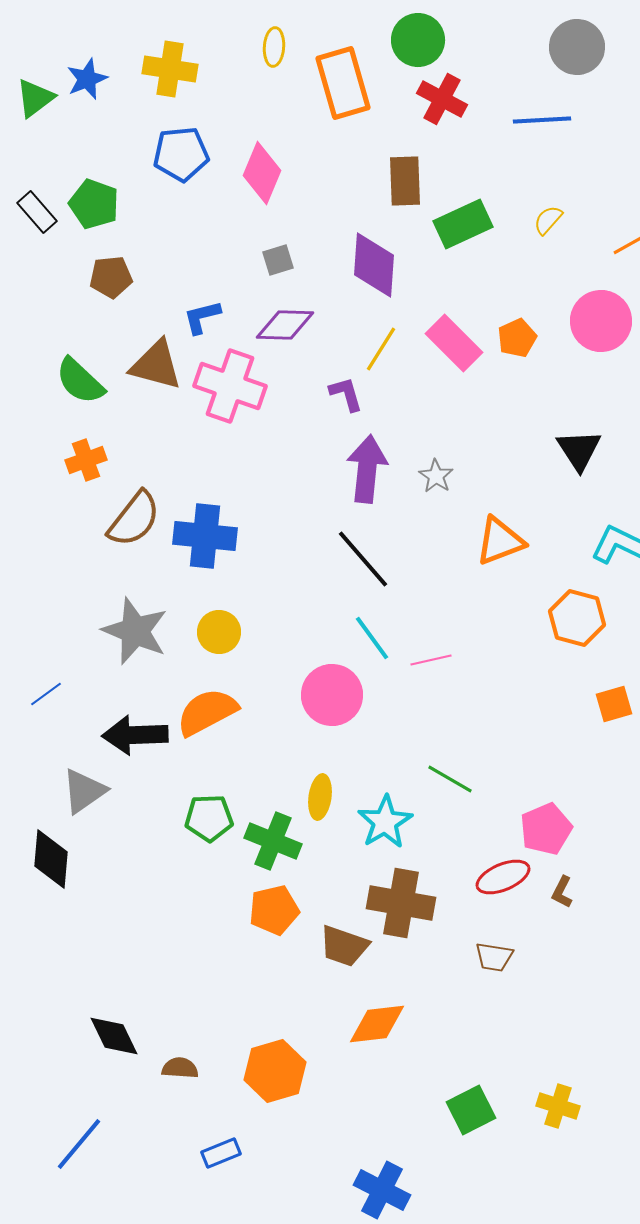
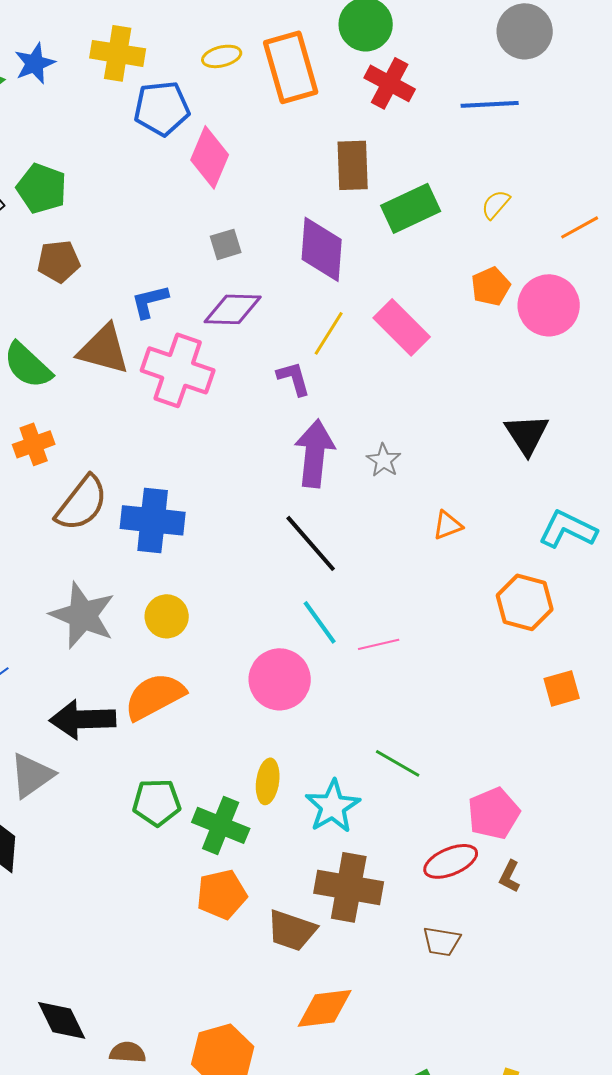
yellow ellipse: (274, 47) -> (222, 56), moved, turned 72
blue pentagon: (181, 154) -> (162, 108), moved
orange pentagon: (517, 338) -> (491, 286), moved
orange triangle: (500, 541) -> (448, 525), size x0.6

